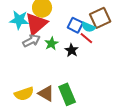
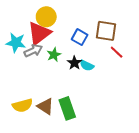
brown square: (100, 18) -> (106, 31), turned 30
cyan star: (19, 20) -> (16, 43), moved
cyan semicircle: (88, 27) -> (87, 65), moved
red line: (86, 38) -> (117, 52), moved

